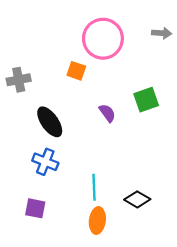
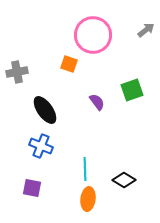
gray arrow: (162, 33) -> (146, 30), turned -42

